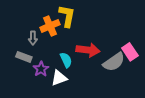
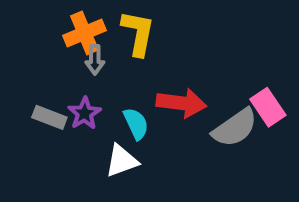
orange cross: (50, 26) -> (84, 33), moved
gray arrow: (33, 38) -> (95, 60), moved
purple star: (41, 69) -> (84, 113), moved

